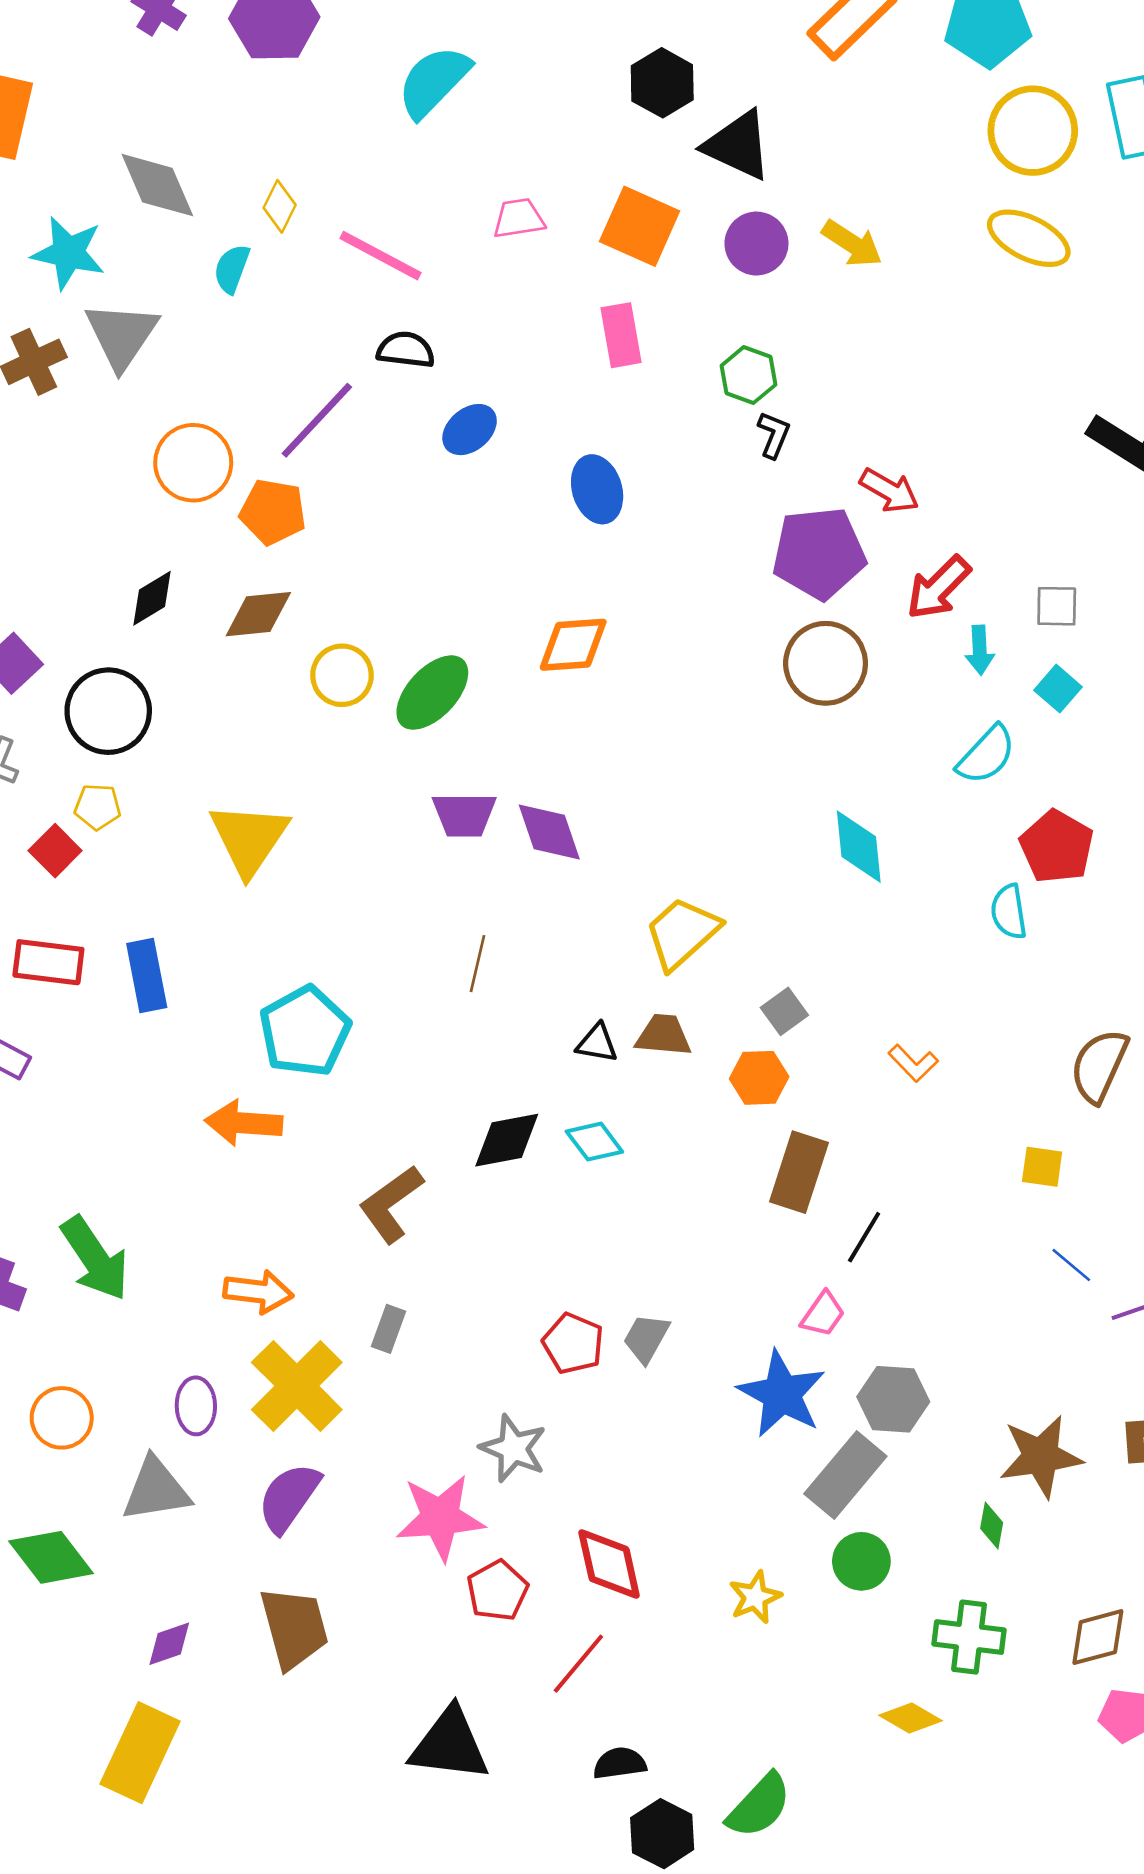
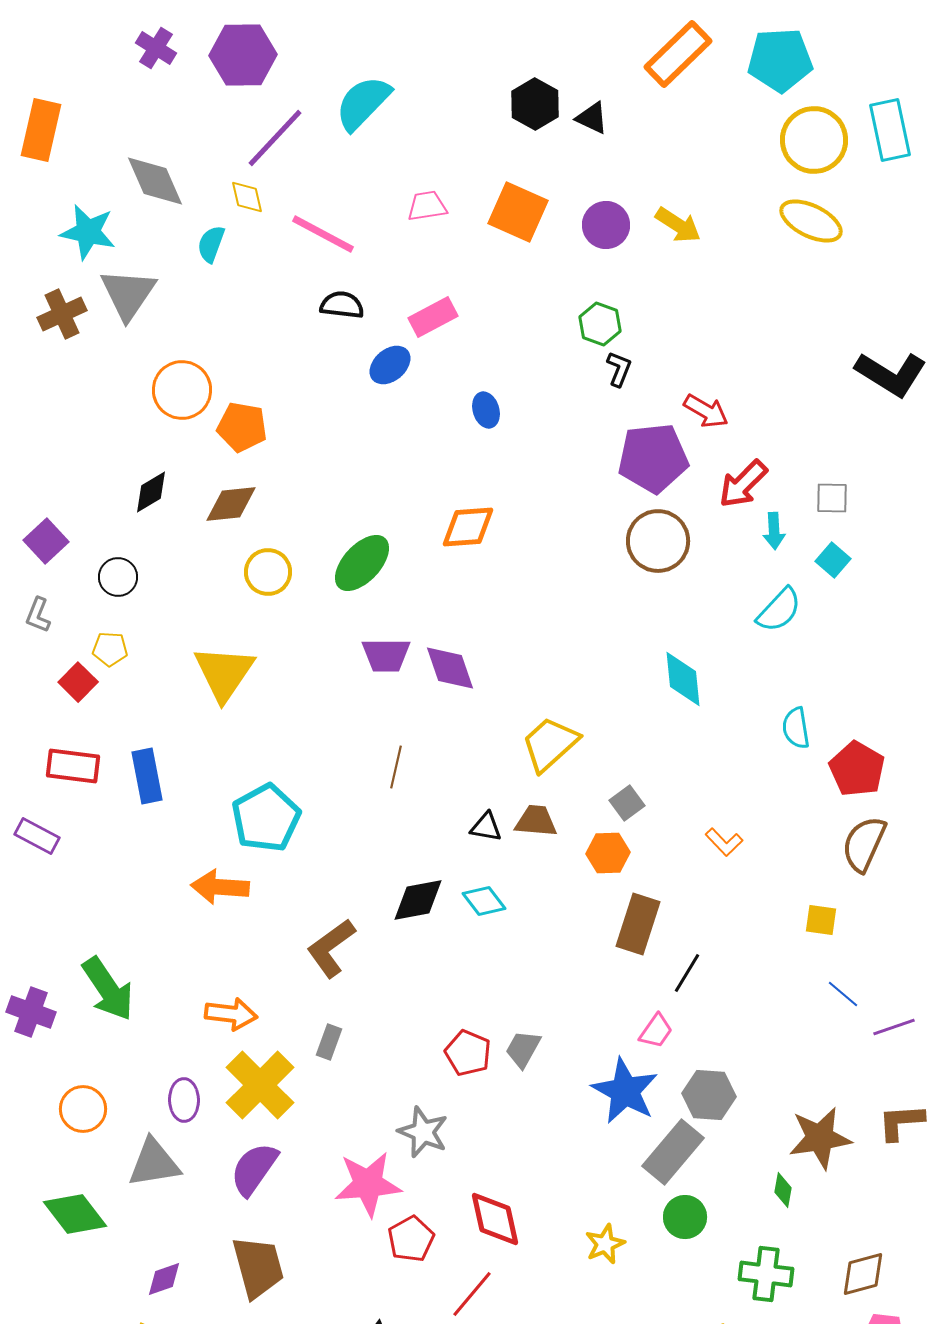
black triangle: (738, 145) -> (592, 118), moved, size x0.6
yellow diamond: (280, 206) -> (247, 197), turned -39
pink rectangle: (621, 335) -> (433, 317), moved, turned 72
purple line: (317, 420) -> (275, 138), moved
blue ellipse: (597, 489) -> (486, 410), size x0.7
yellow circle: (342, 675) -> (268, 572), moved
black circle: (108, 711) -> (118, 577), size x0.6
red pentagon: (1057, 847) -> (857, 769), moved

